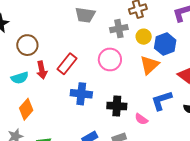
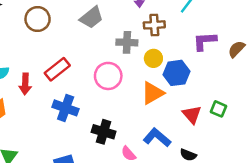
gray trapezoid: (85, 15) -> (91, 18), turned -60
brown circle: (27, 45) -> (38, 19), moved
red arrow: (42, 70) -> (25, 84), moved
blue L-shape: (161, 100) -> (157, 137), turned 45

